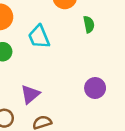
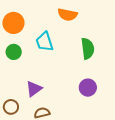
green semicircle: (89, 24) -> (88, 49), moved, size x1.5

